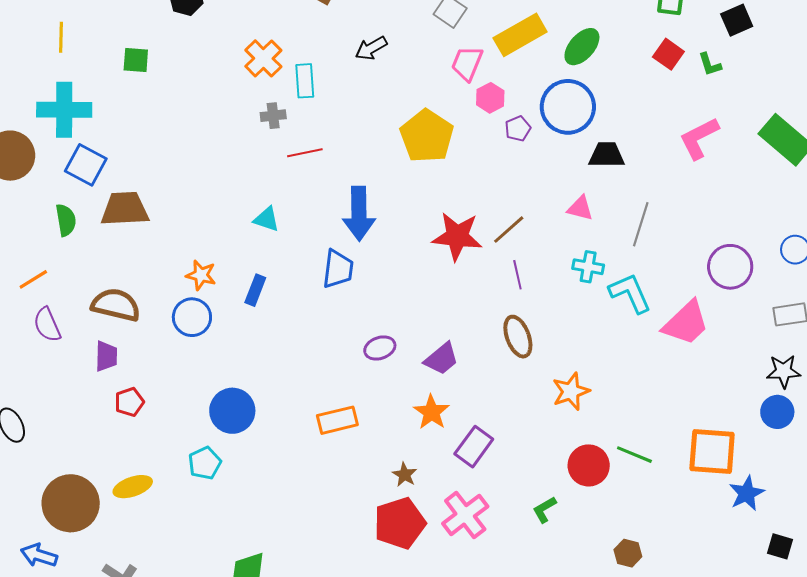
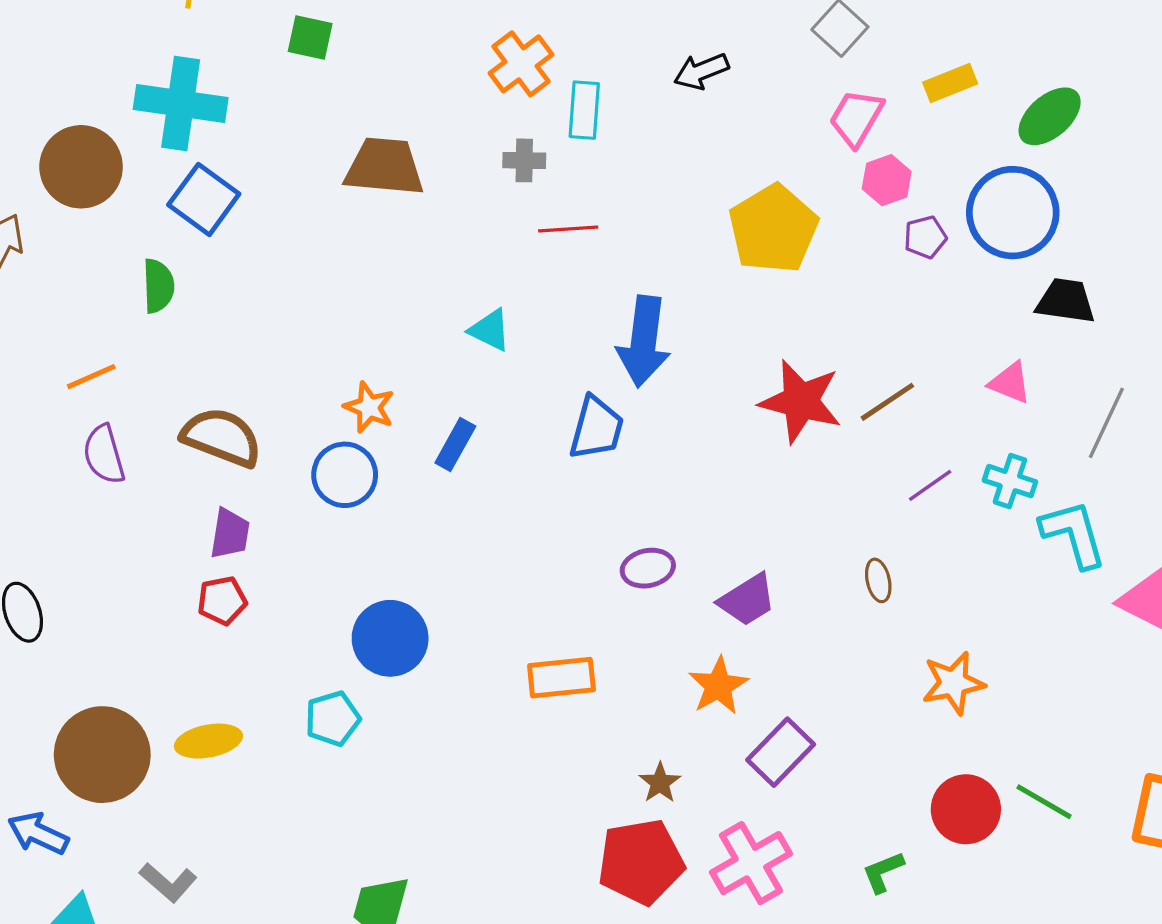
yellow rectangle: (520, 35) -> (950, 83), size x0.6
brown trapezoid: (125, 209) -> (384, 167), moved
purple line: (517, 275) -> (930, 485), moved, turned 60
brown ellipse: (518, 337) -> (878, 580), size x0.6
purple trapezoid: (106, 356) -> (230, 534), moved

